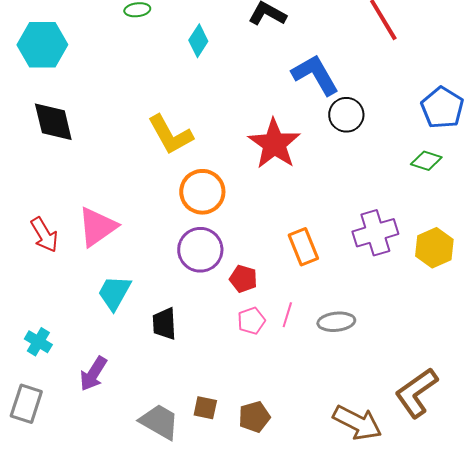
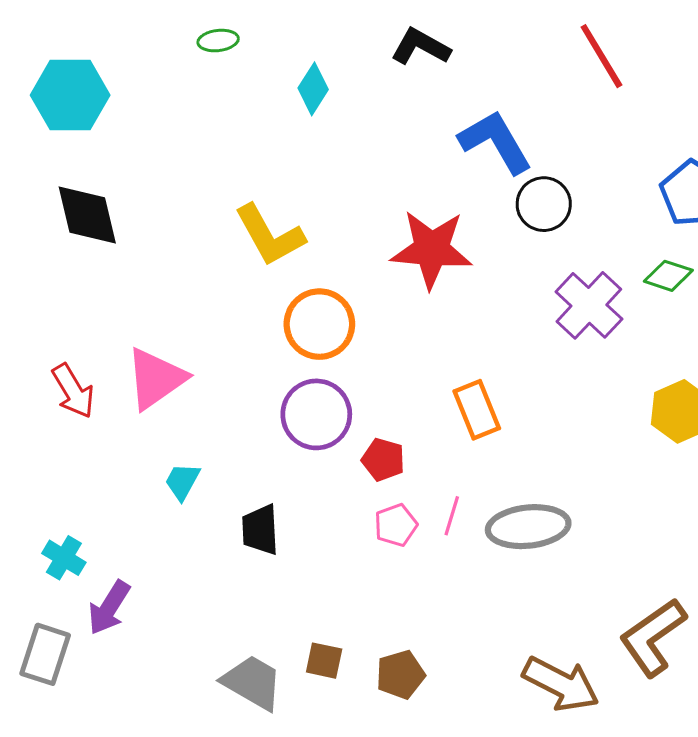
red star: (274, 144) -> (432, 249), turned -30
purple cross: (375, 233) -> (589, 305), moved, turned -30
cyan trapezoid: (114, 293) -> (182, 481), size x0.7
gray ellipse: (336, 322) -> (528, 527), size x1.4
purple arrow: (93, 374) -> (109, 608), moved

